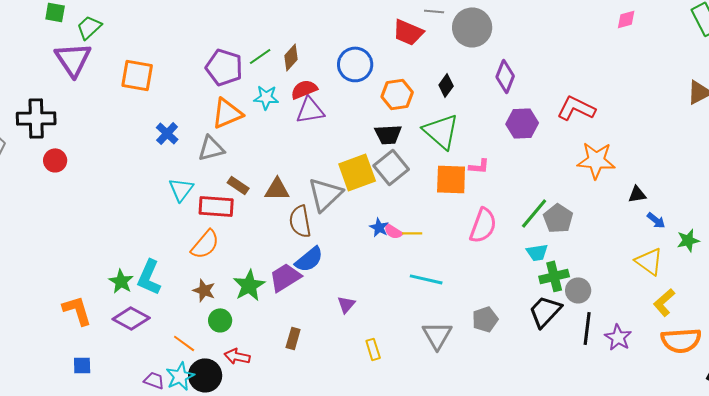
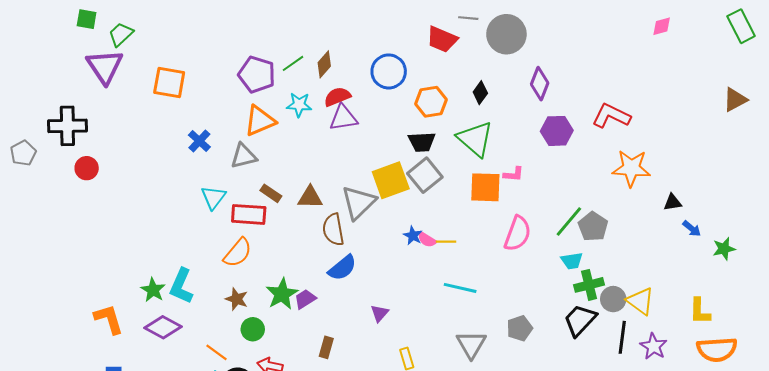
yellow triangle: (649, 261) -> (640, 301), moved
purple trapezoid: (285, 277) -> (305, 299), moved, size x0.7
yellow L-shape: (664, 302) -> (700, 311), turned -48

